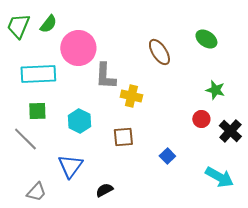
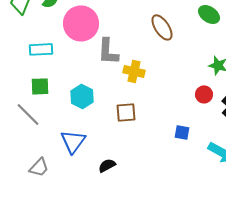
cyan rectangle: (38, 74) -> (41, 49), size x0.7
blue square: (167, 156) -> (182, 132), moved, turned -35

